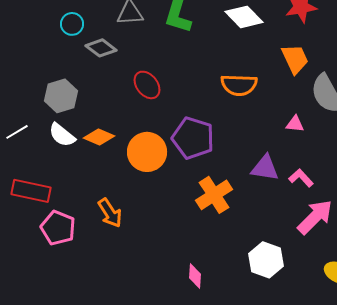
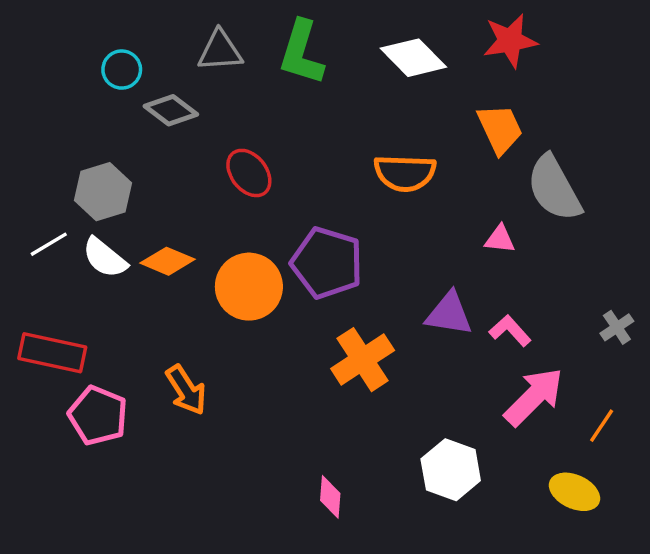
white line: (17, 132) -> (49, 244), moved

